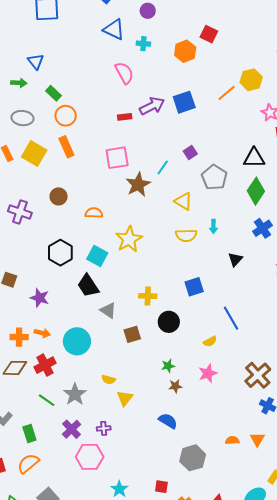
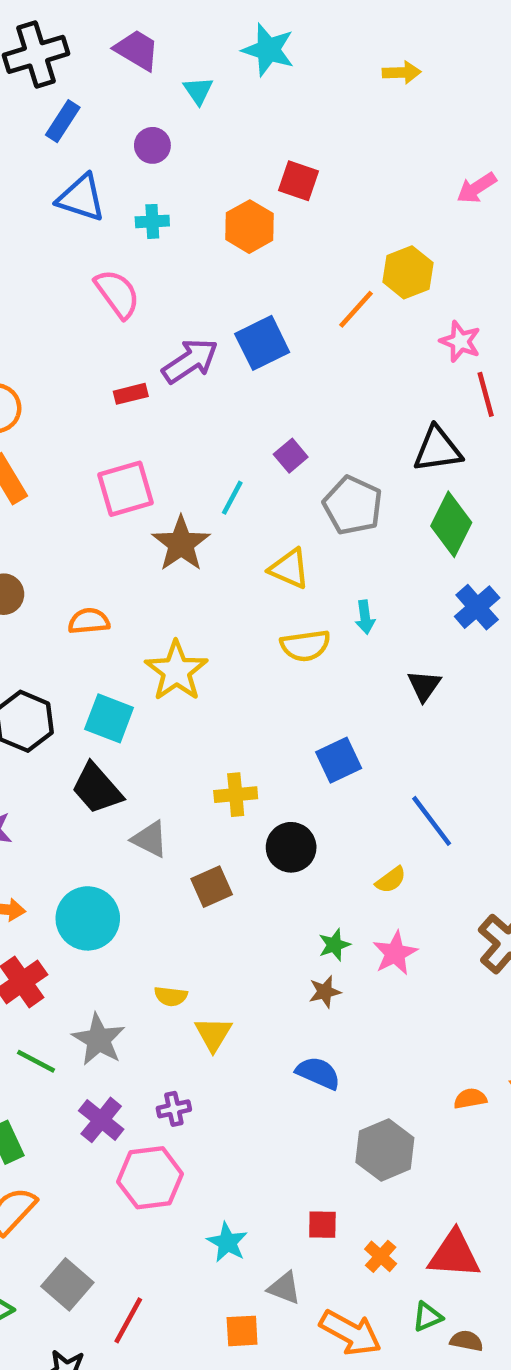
green star: (168, 366) -> (334, 945), moved

